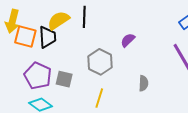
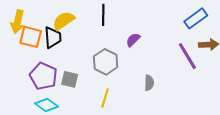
black line: (84, 17) -> (103, 15), moved

